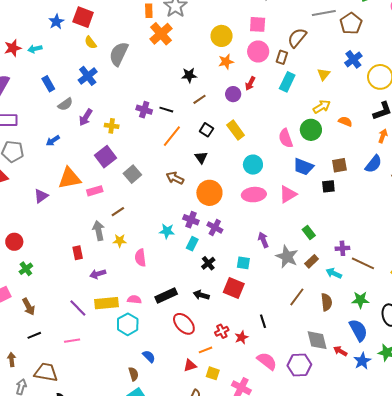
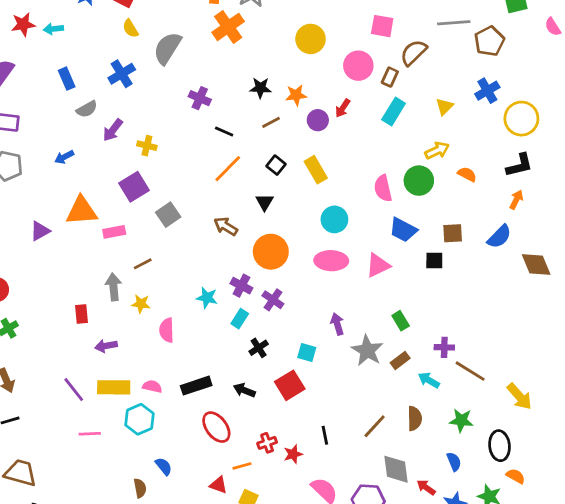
pink square: (258, 24) -> (382, 26), moved
orange star: (226, 62) -> (296, 95), moved
purple cross: (144, 110) -> (200, 98), moved
red square: (234, 288) -> (290, 385), turned 30
brown line: (297, 297) -> (375, 426), moved
blue semicircle: (358, 330) -> (454, 462), size x0.6
pink line: (72, 341) -> (90, 434), moved
red triangle: (190, 365) -> (218, 485), turned 32

